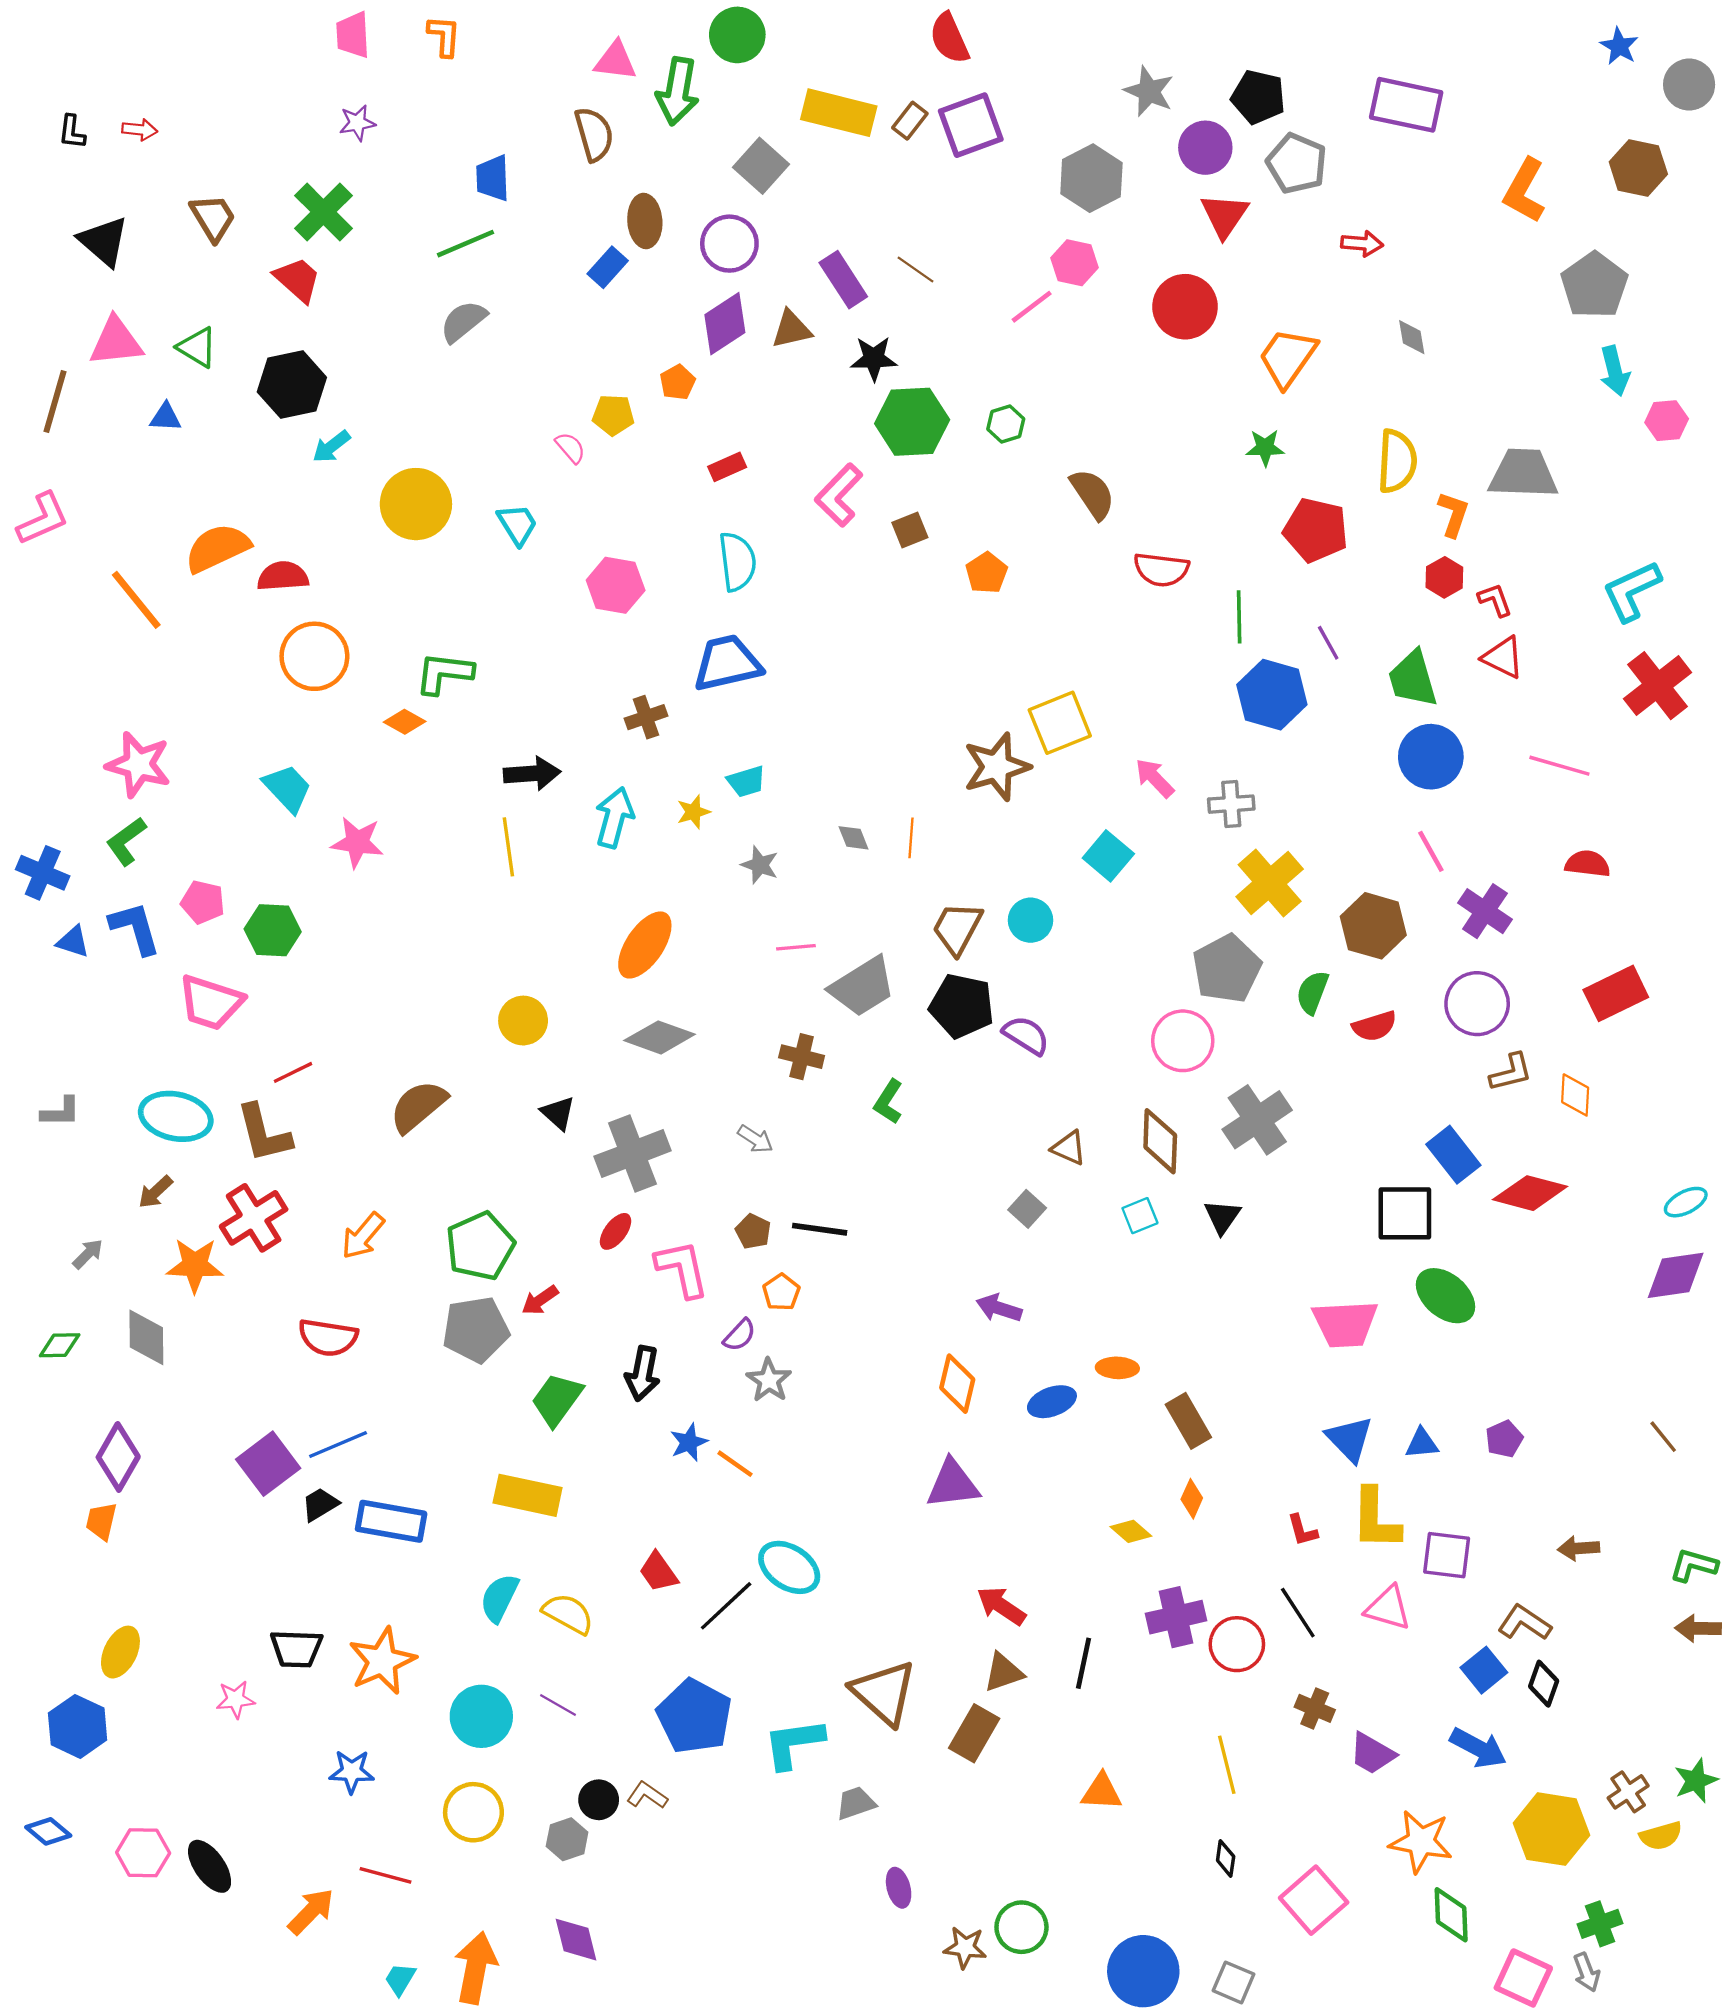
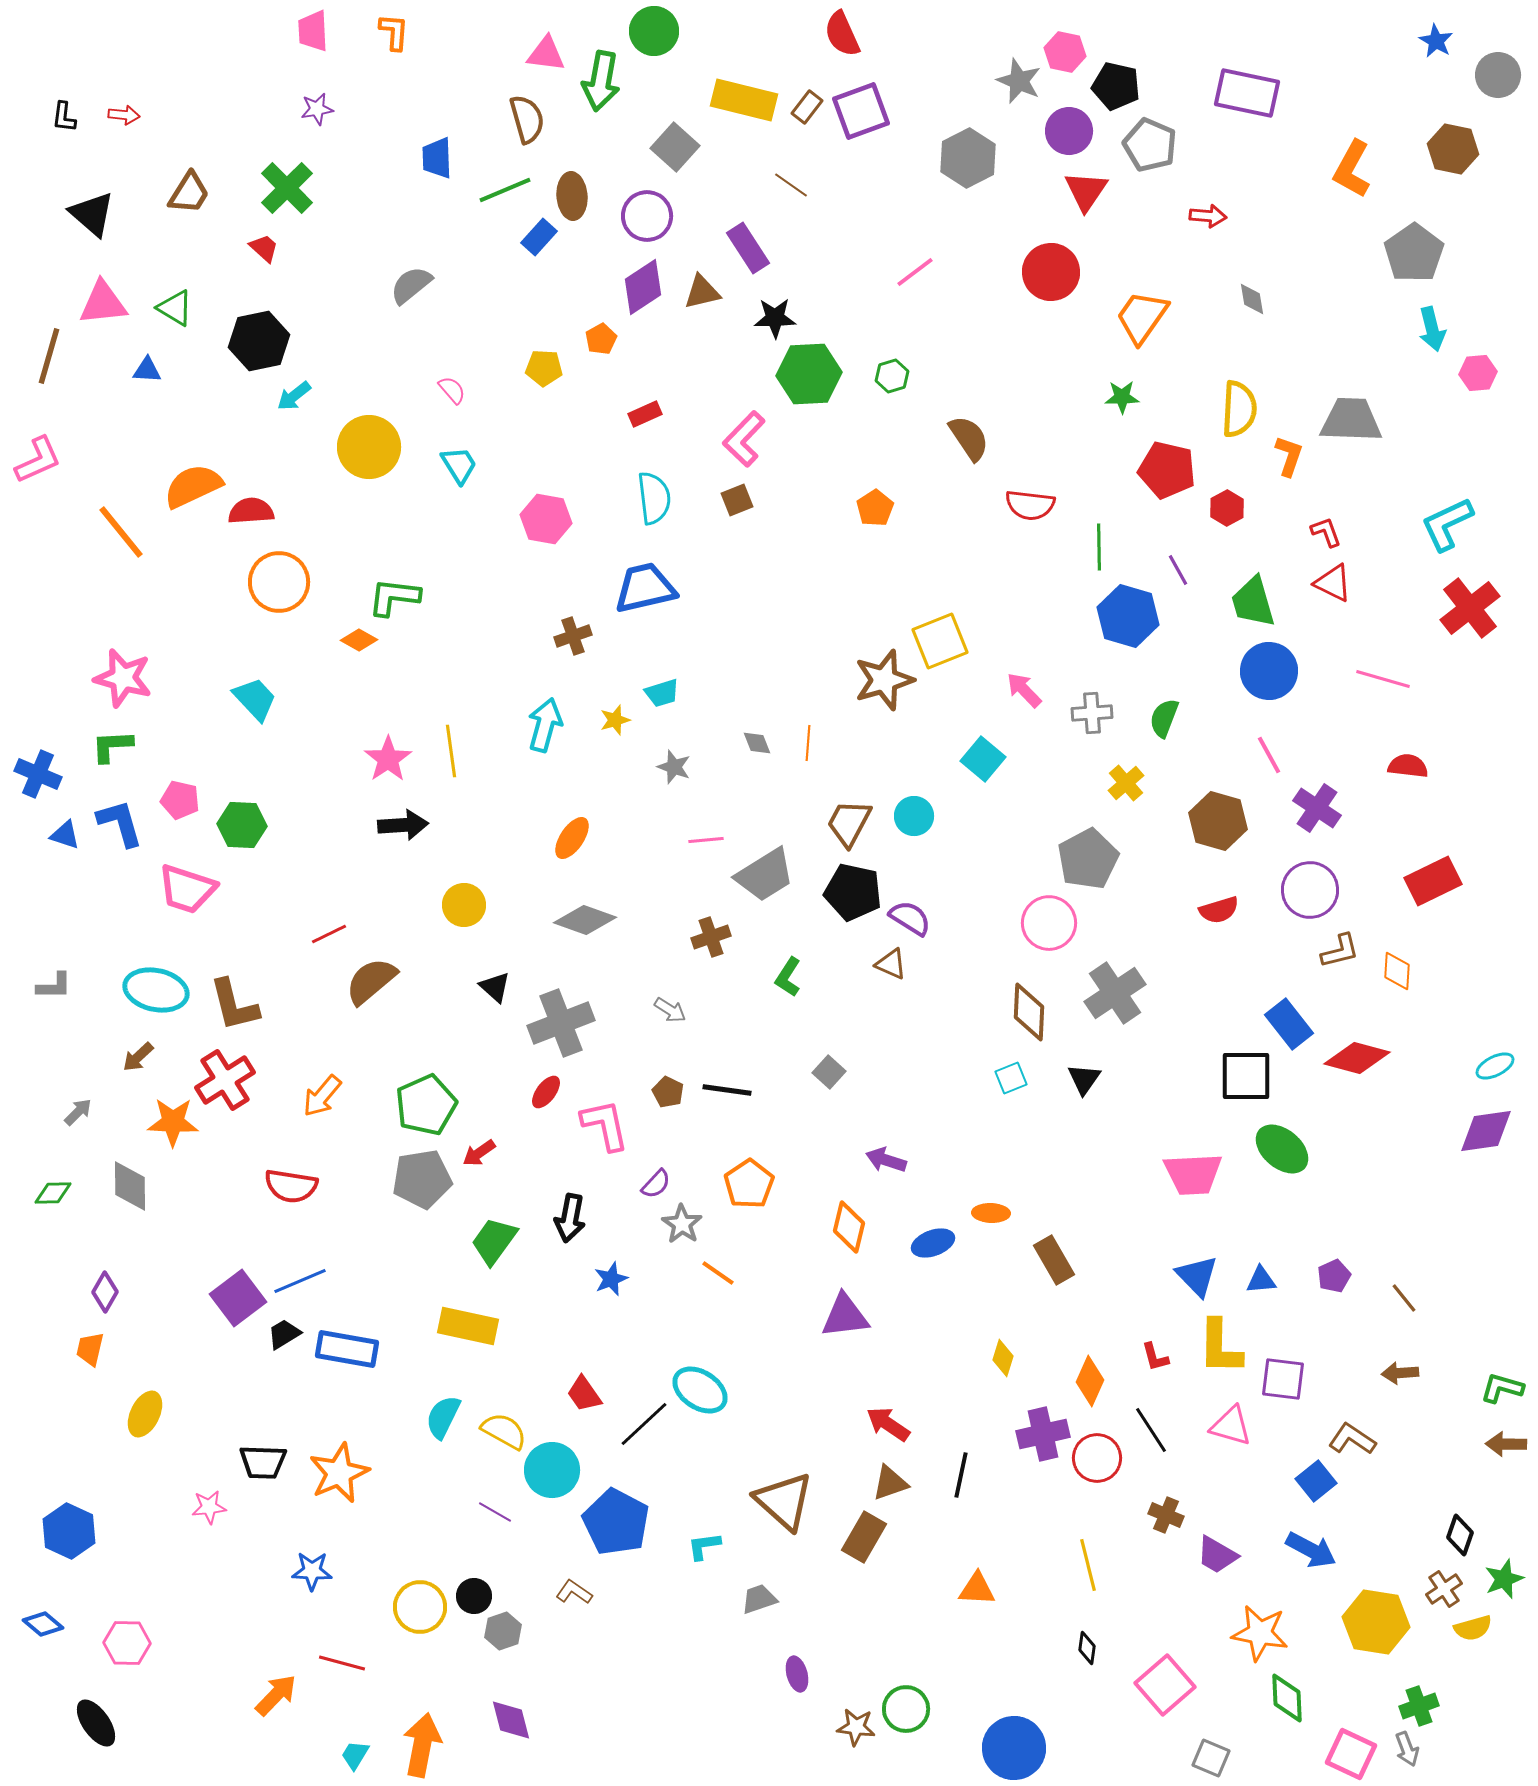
brown trapezoid: (213, 218) -> (189, 193), turned 63
green line: (466, 244) -> (505, 190), moved
pink hexagon: (1074, 263) -> (1065, 52), moved
brown line: (915, 269) -> (791, 185), moved
red trapezoid: (298, 280) -> (264, 248), size x0.7
pink semicircle: (570, 448) -> (452, 390), moved
brown square: (910, 530) -> (737, 500), moved
red hexagon: (1444, 577) -> (1227, 508), moved
black arrow: (532, 774) -> (403, 825), moved
green L-shape: (126, 841) -> (112, 746), turned 33
pink star: (357, 842) -> (388, 759), moved, turned 30
yellow cross: (1270, 883) -> (1126, 783), size x0.6
orange ellipse: (645, 945) -> (572, 838), size x0.7
green semicircle: (1312, 992) -> (1164, 718), moved
brown cross: (802, 1057) -> (711, 937), turned -33
red line: (293, 1072) -> (329, 934), moved
brown triangle: (1069, 1148) -> (891, 964), moved
gray square: (1027, 1209) -> (829, 1072), moved
orange pentagon: (781, 1292) -> (749, 1184), moved, size x1.5
brown line: (1663, 1437) -> (1404, 1298), moved
purple diamond: (118, 1457) -> (105, 1292), size x0.7
orange line: (735, 1464) -> (718, 1273), moved
orange diamond: (1192, 1499) -> (1090, 1381), moved, size x1.4
yellow diamond: (1131, 1531) -> (1003, 1358), turned 66
yellow ellipse: (120, 1652) -> (145, 1414), moved
black diamond: (1544, 1684) -> (1460, 1535), moved
cyan circle: (481, 1716) -> (552, 1470), moved
cyan L-shape: (794, 1743) -> (704, 1546), size x0.6
black circle: (599, 1800) -> (474, 1596), moved
black ellipse: (210, 1866) -> (96, 1723), moved
gray square: (1234, 1982) -> (1211, 1758), moved

